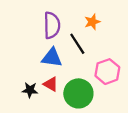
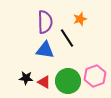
pink hexagon: (107, 72) -> (95, 76), moved
red triangle: (51, 84) -> (44, 82), moved

